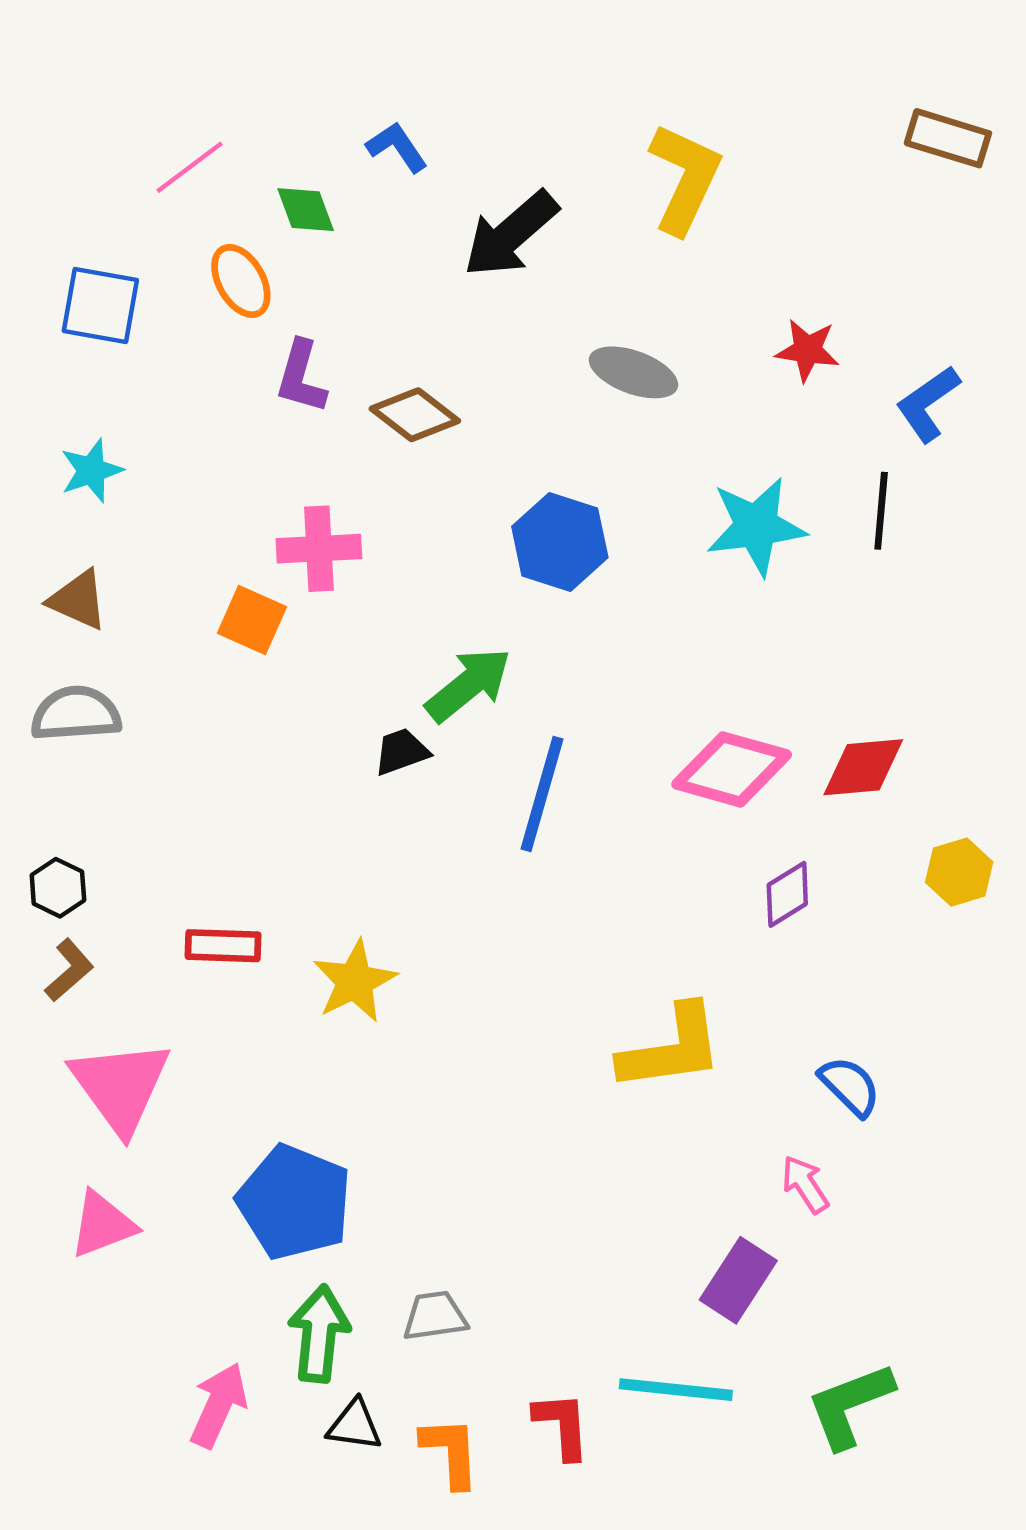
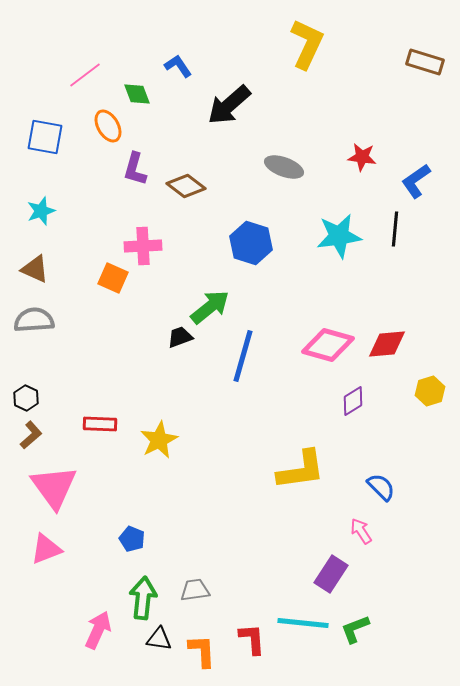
yellow L-shape: (685, 178) -> (307, 44), moved
blue pentagon: (294, 1202) -> (132, 539), size x0.5
green L-shape: (850, 1405) -> (355, 629), moved, size x0.7

